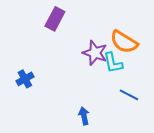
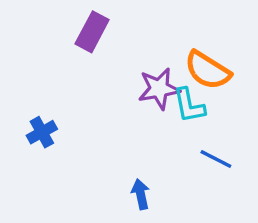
purple star: (95, 53) -> (159, 89), turned -30

